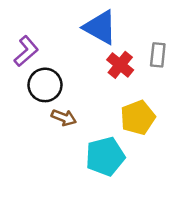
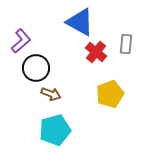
cyan pentagon: (105, 156) -> (55, 130), moved

